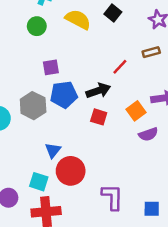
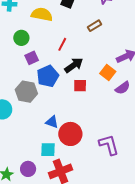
green circle: (37, 26) -> (21, 38), moved
brown rectangle: (151, 52) -> (94, 26), moved
red line: (120, 67) -> (62, 44), moved
blue triangle: (53, 150) -> (52, 122), turned -32

